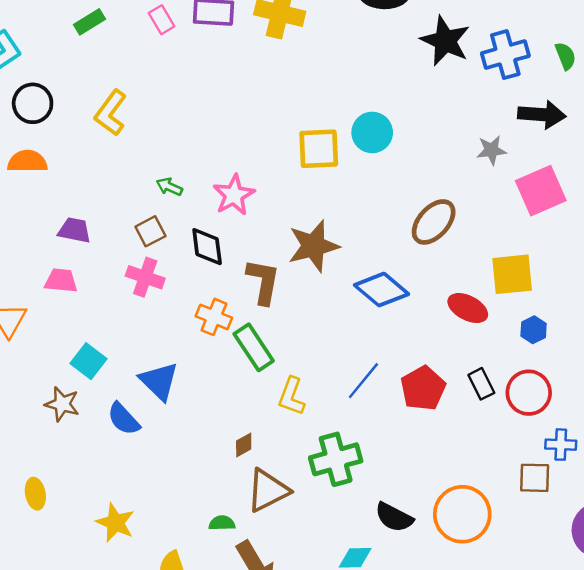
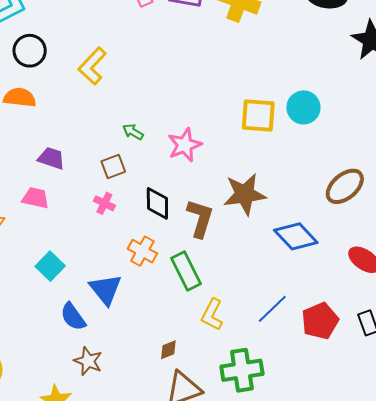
black diamond: (207, 247) -> (157, 203), moved
pink cross: (145, 277) -> (104, 203), size x0.7
orange cross: (214, 317) -> (142, 251), moved
brown star: (62, 404) -> (88, 361), moved

